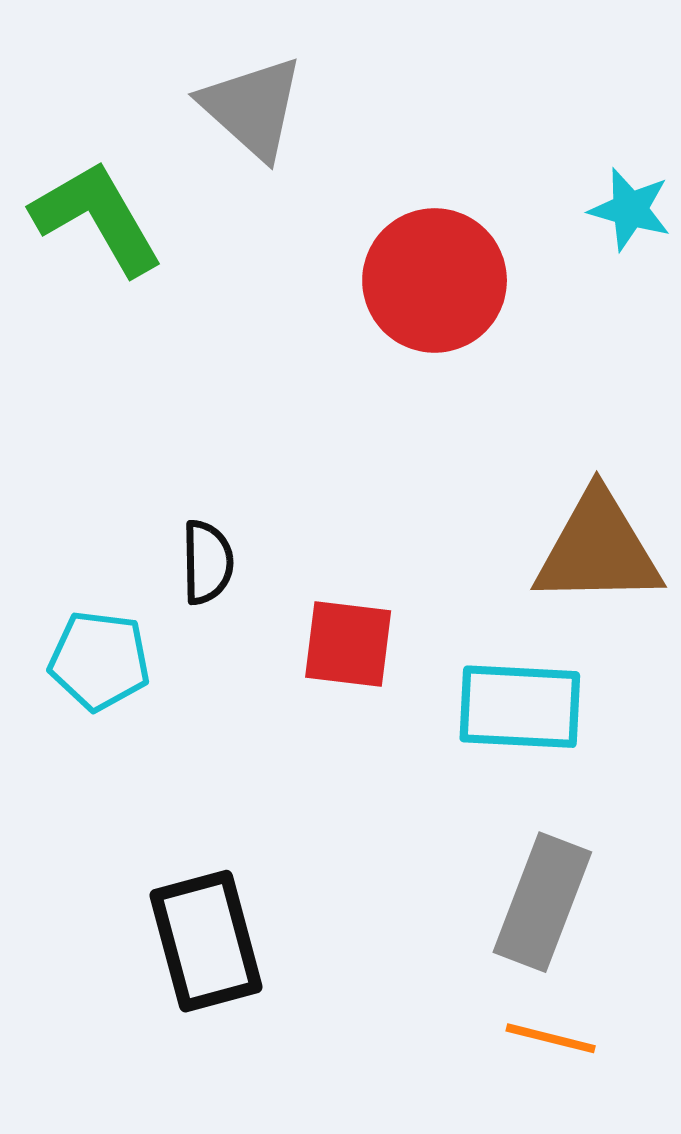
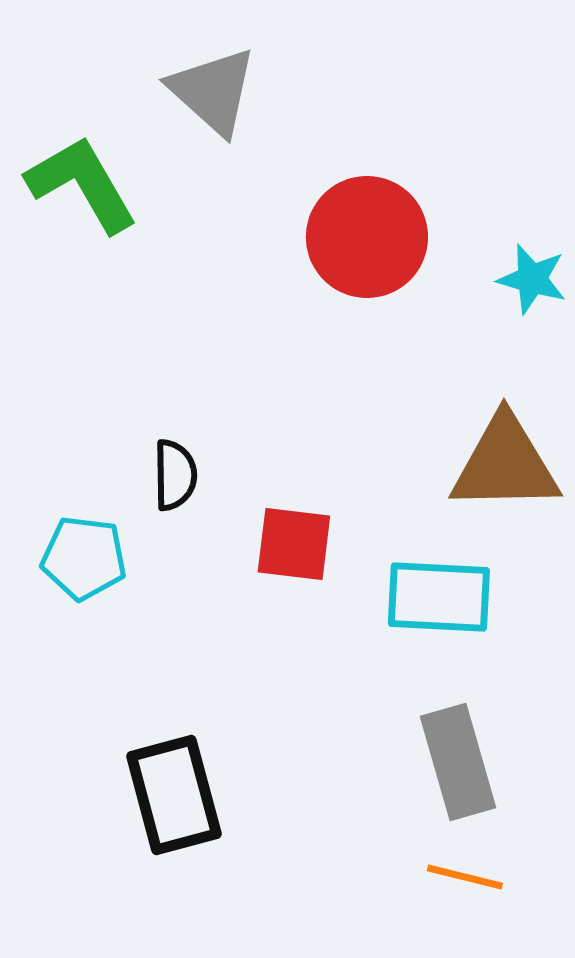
cyan star: (630, 209) -> (532, 279), moved
gray rectangle: (542, 902) -> (458, 762), turned -37

